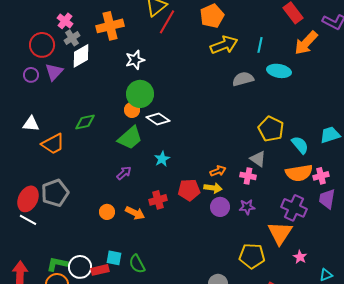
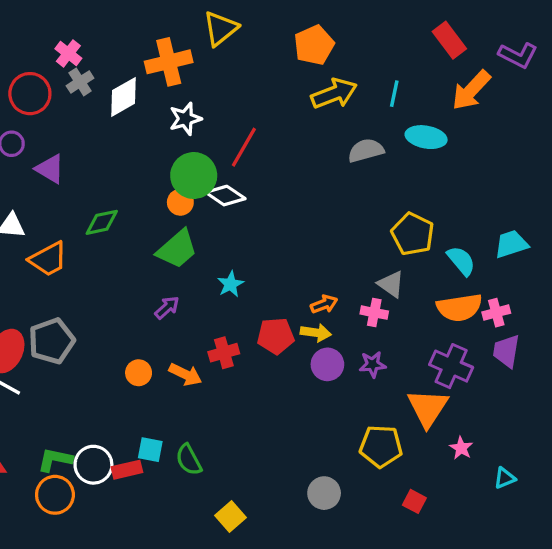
red line: (167, 22) -> (244, 147), moved
orange cross: (110, 26) -> (169, 62), moved
white diamond: (81, 56) -> (124, 97), moved
purple triangle: (54, 72) -> (50, 169), moved, turned -42
white diamond: (158, 119) -> (225, 196), moved

